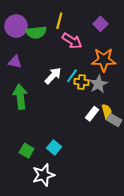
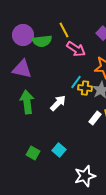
yellow line: (59, 21) -> (64, 30), turned -42
purple triangle: (15, 62) -> (22, 69), size x1.5
white arrow: (53, 76) -> (58, 103), moved
white star: (43, 175) -> (85, 176), moved

